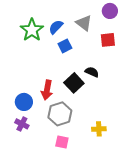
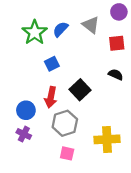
blue square: (65, 46) -> (52, 64), moved
black semicircle: (92, 72) -> (116, 75), moved
yellow cross: (99, 129) -> (107, 139), size x1.6

